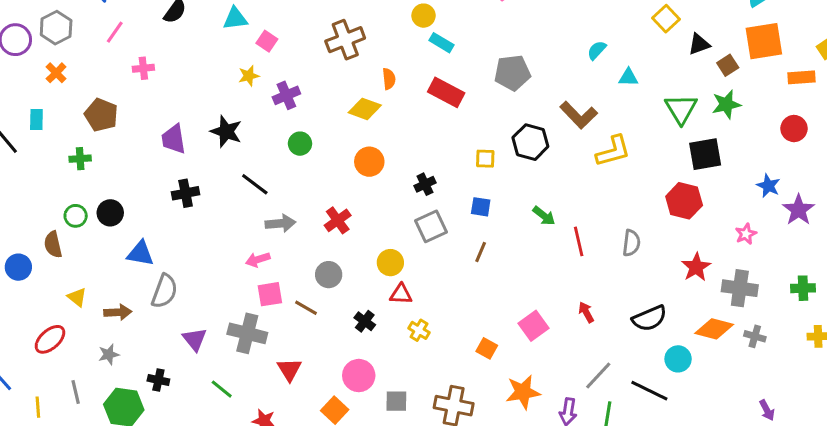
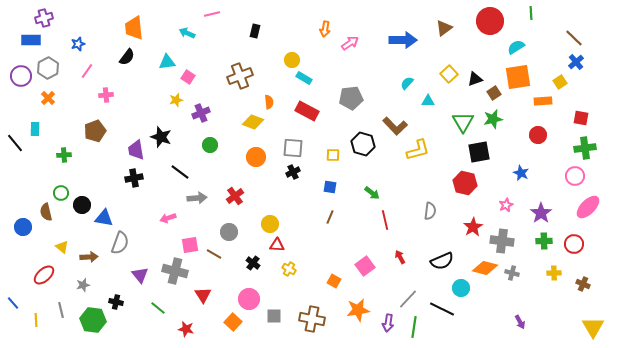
yellow square: (666, 19) -> (449, 74), moved
brown pentagon: (101, 115) -> (95, 131), moved, turned 30
purple trapezoid: (173, 139) -> (136, 150), moved
purple star: (799, 210) -> (541, 213), moved
black circle: (110, 213) -> (82, 205), moved
gray square: (431, 226) -> (293, 148), moved, turned 30
red line: (579, 241) -> (385, 220), moved
pink arrow: (258, 260) -> (168, 218), moved

